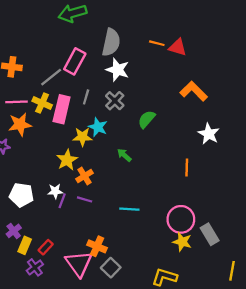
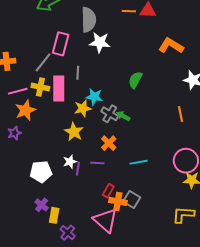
gray cross: (115, 101) -> (110, 114), moved
orange cross: (84, 176) -> (109, 143), moved
red rectangle: (46, 247) -> (108, 191), moved
gray square: (111, 268) -> (132, 200), moved

